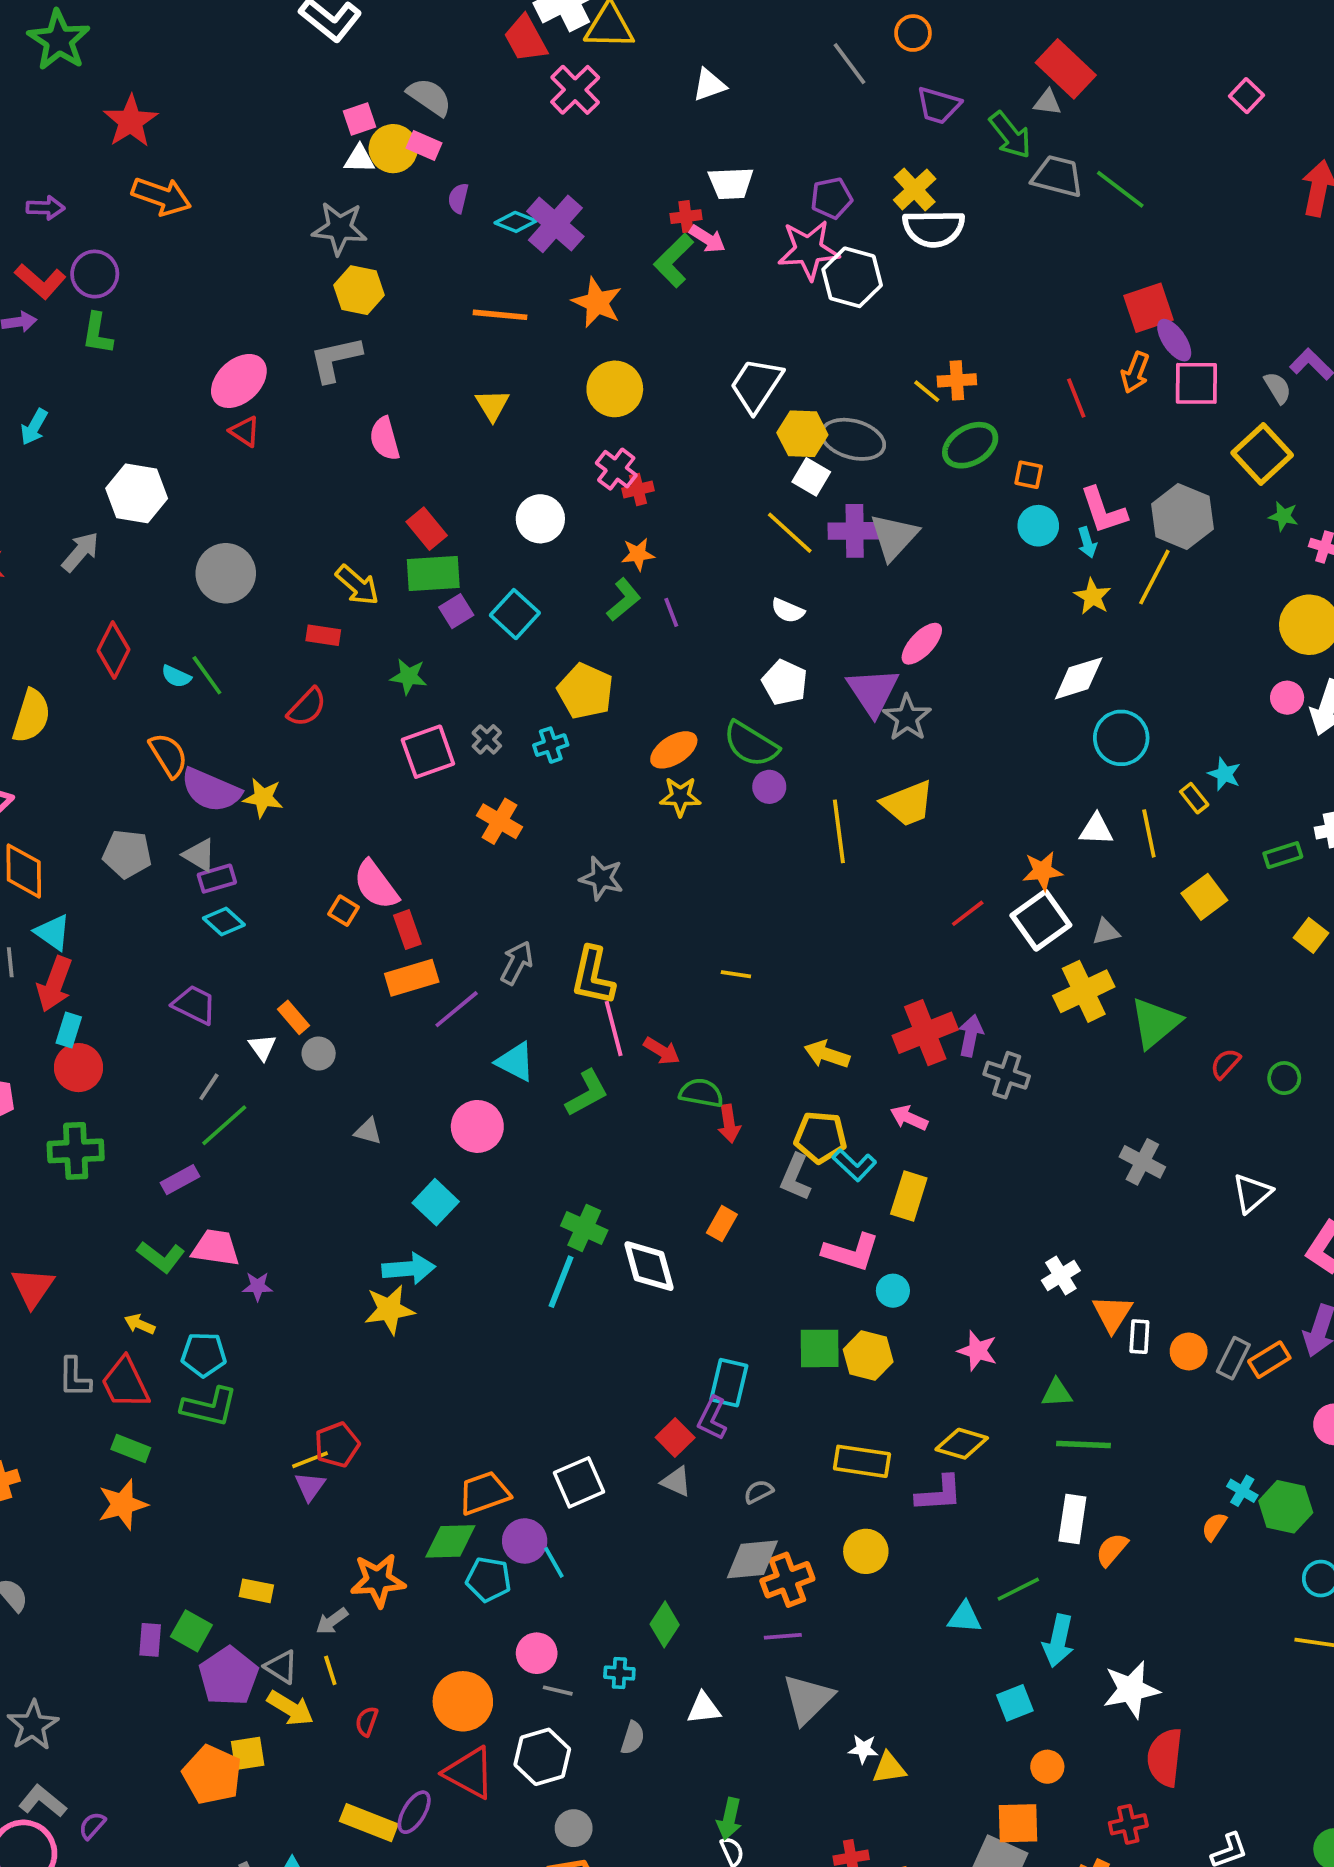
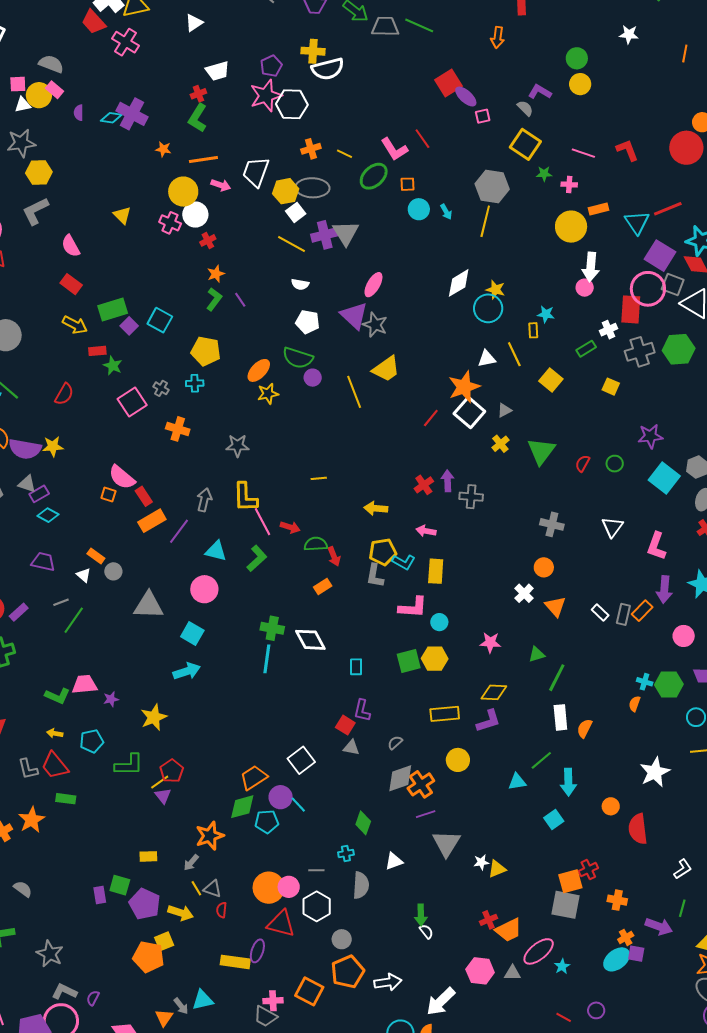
pink square: (359, 119) -> (18, 84), turned 30
pink rectangle: (424, 146) -> (54, 90), turned 30
yellow cross: (915, 189) -> (313, 51), turned -30
pink arrow: (707, 239) -> (221, 185), moved
orange star: (597, 302) -> (163, 149), size x0.6
orange line: (500, 315) -> (203, 160), moved
orange arrow: (1135, 372) -> (498, 37), moved
orange cross: (957, 380) -> (311, 149), moved
pink square: (1196, 383) -> (483, 116), size x0.6
pink cross: (616, 469) -> (170, 223), moved
white square: (811, 477) -> (296, 212), turned 36
pink L-shape: (1103, 511) -> (394, 149), moved
white circle: (540, 519) -> (195, 215), moved
red rectangle: (427, 529) -> (71, 284), moved
yellow star: (1093, 597) -> (495, 290), moved
red rectangle: (323, 635) -> (97, 351), moved
green star: (409, 676) -> (113, 366), turned 30
pink circle: (1287, 698) -> (585, 288), moved
cyan cross: (551, 745) -> (195, 383), turned 30
yellow rectangle: (1194, 798) -> (533, 330), turned 49
orange star: (1042, 871) -> (464, 387), size x1.5
yellow cross: (1084, 991) -> (500, 444), size x0.6
red cross: (925, 1033) -> (424, 485), size x0.6
gray line: (209, 1087) -> (61, 602), turned 49
gray triangle: (368, 1131) -> (149, 605), size x2.0
purple rectangle: (180, 1180) -> (19, 612), moved
orange rectangle: (722, 1224) -> (323, 587), moved, turned 42
yellow star: (389, 1310) -> (154, 717), moved
white rectangle: (1139, 1337) -> (600, 612), moved, turned -36
orange circle: (1189, 1351) -> (544, 567), moved
cyan rectangle: (729, 1383) -> (356, 667), moved, size x0.7
green L-shape: (209, 1407) -> (129, 765), moved
green line: (1083, 1444) -> (557, 678), turned -52
orange star: (123, 1504) -> (32, 820), moved
pink circle: (537, 1653) -> (289, 887), moved
gray triangle: (281, 1667) -> (213, 889), moved
white star: (1131, 1690) -> (655, 772), moved
gray semicircle: (633, 1738) -> (361, 885), size x1.5
orange circle: (1047, 1767) -> (611, 806), moved
red cross: (1128, 1824) -> (588, 870), moved

